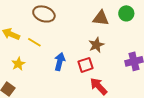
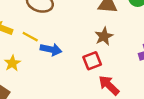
blue arrow: (60, 62) -> (51, 49), moved, turned 90

